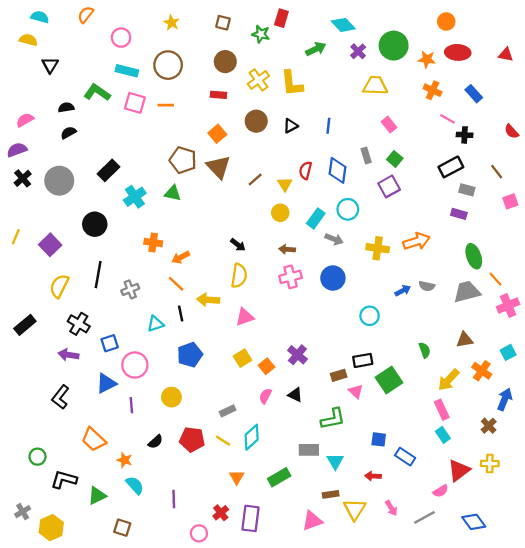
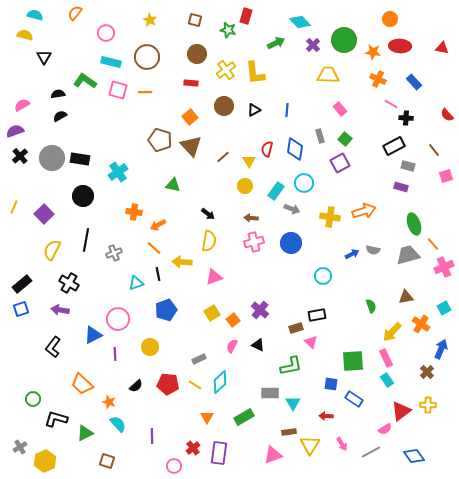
black rectangle: (108, 170) -> (80, 159), moved, turned 54
green triangle: (173, 193) -> (173, 185), moved
blue square: (110, 343) -> (21, 309), moved
green square: (389, 380) -> (353, 361), moved, turned 30

